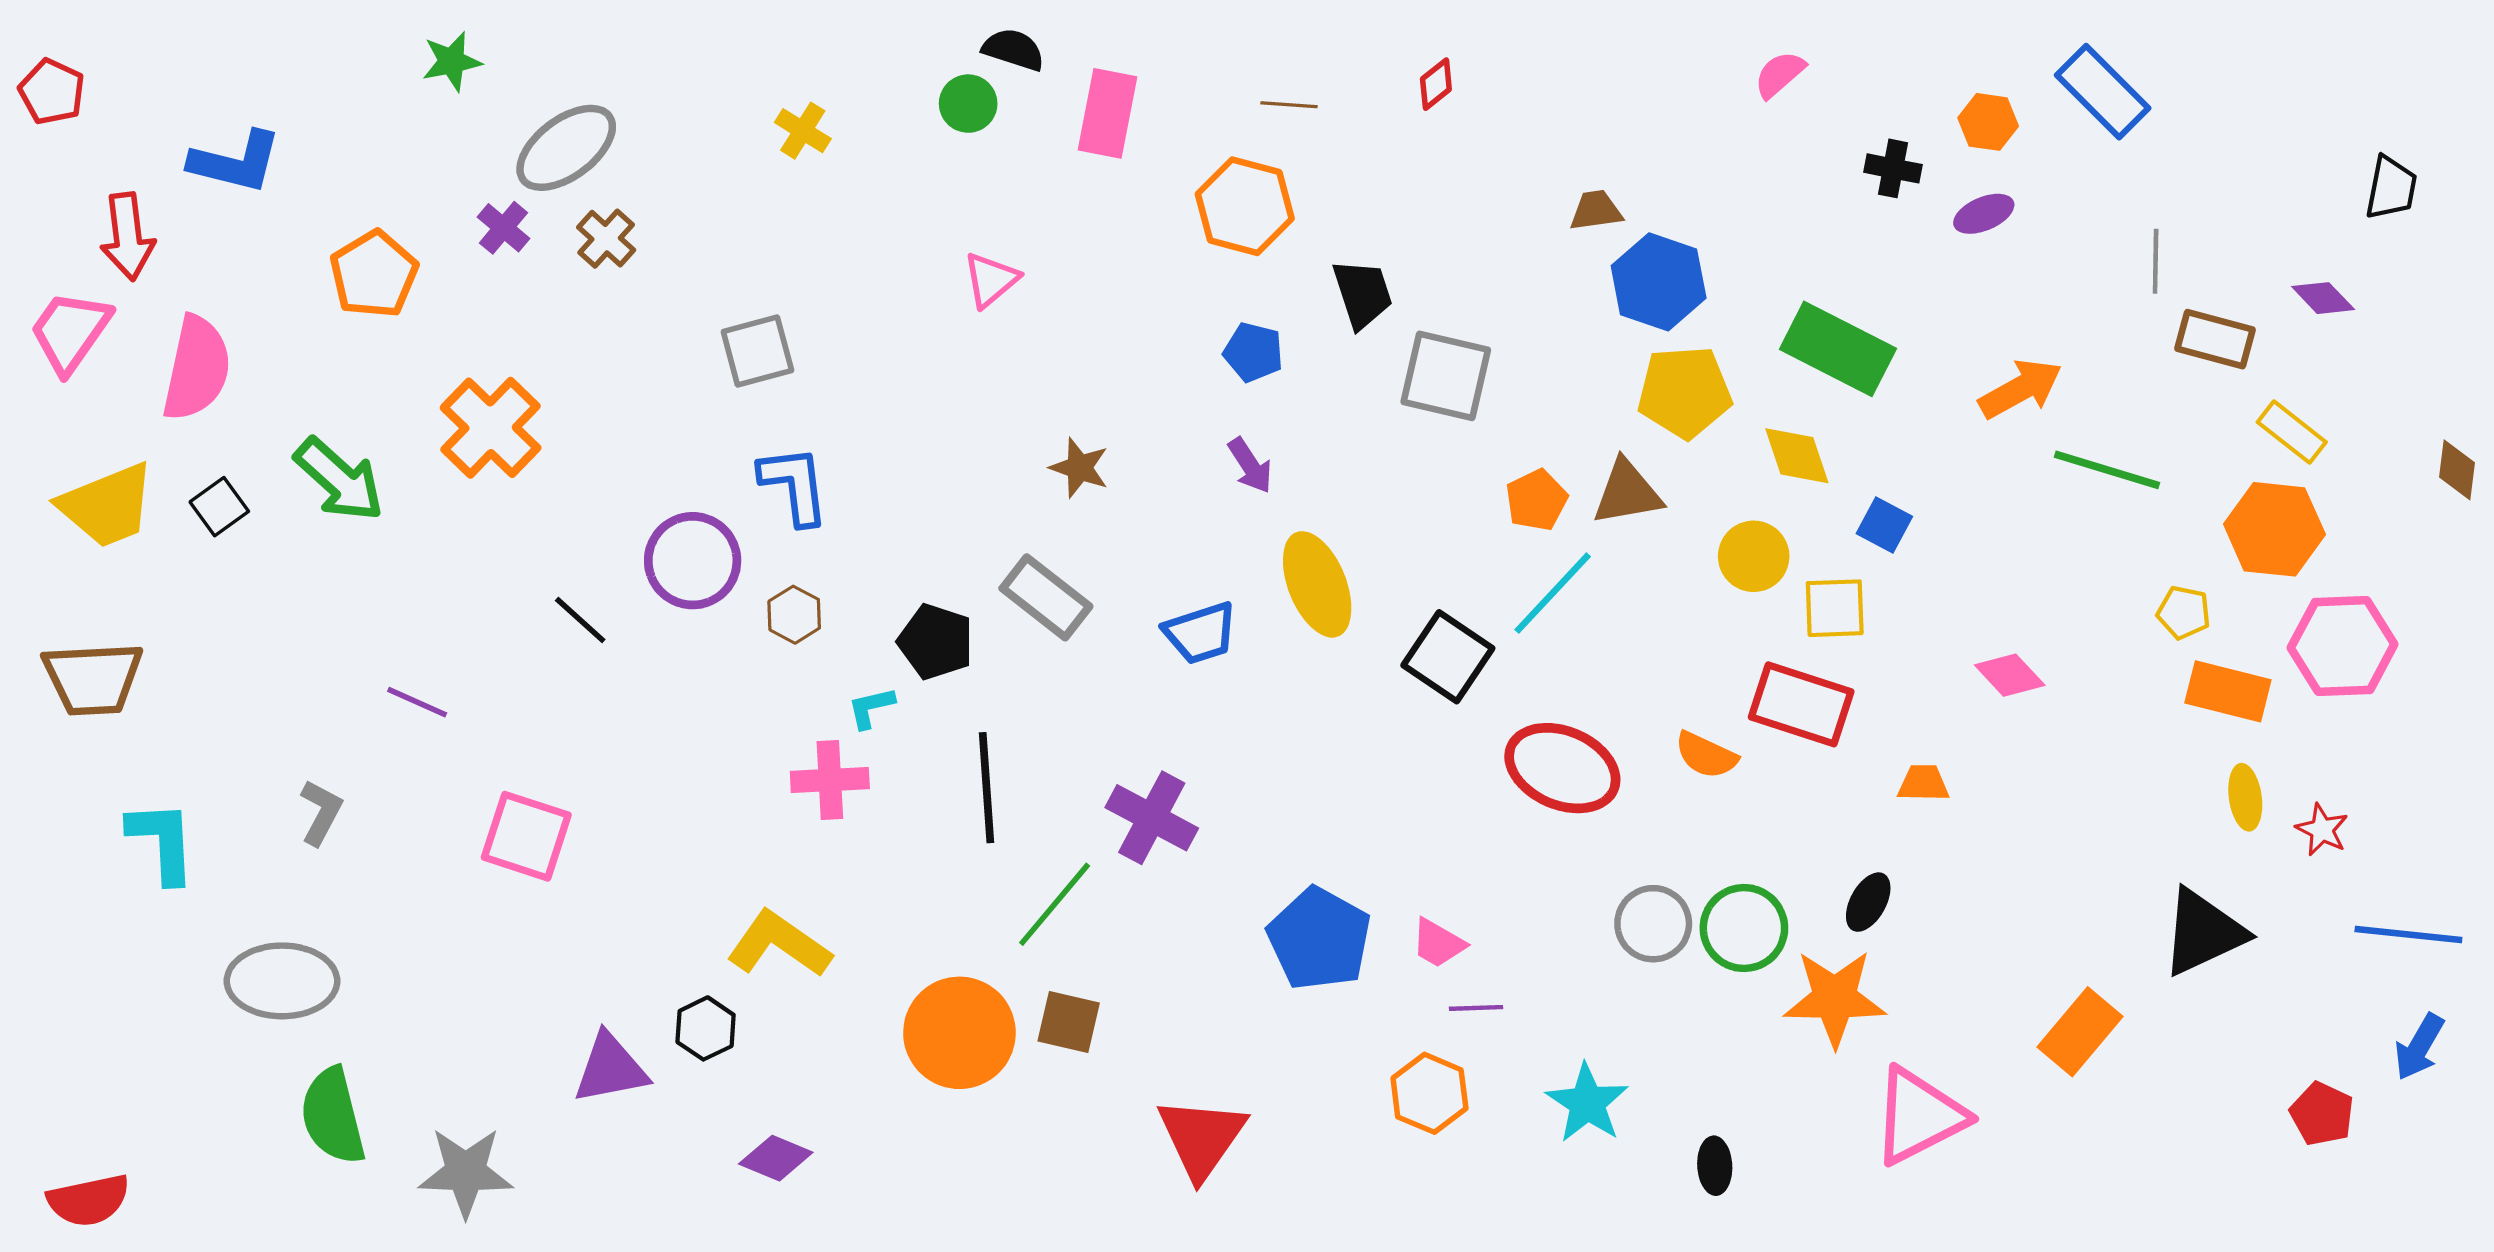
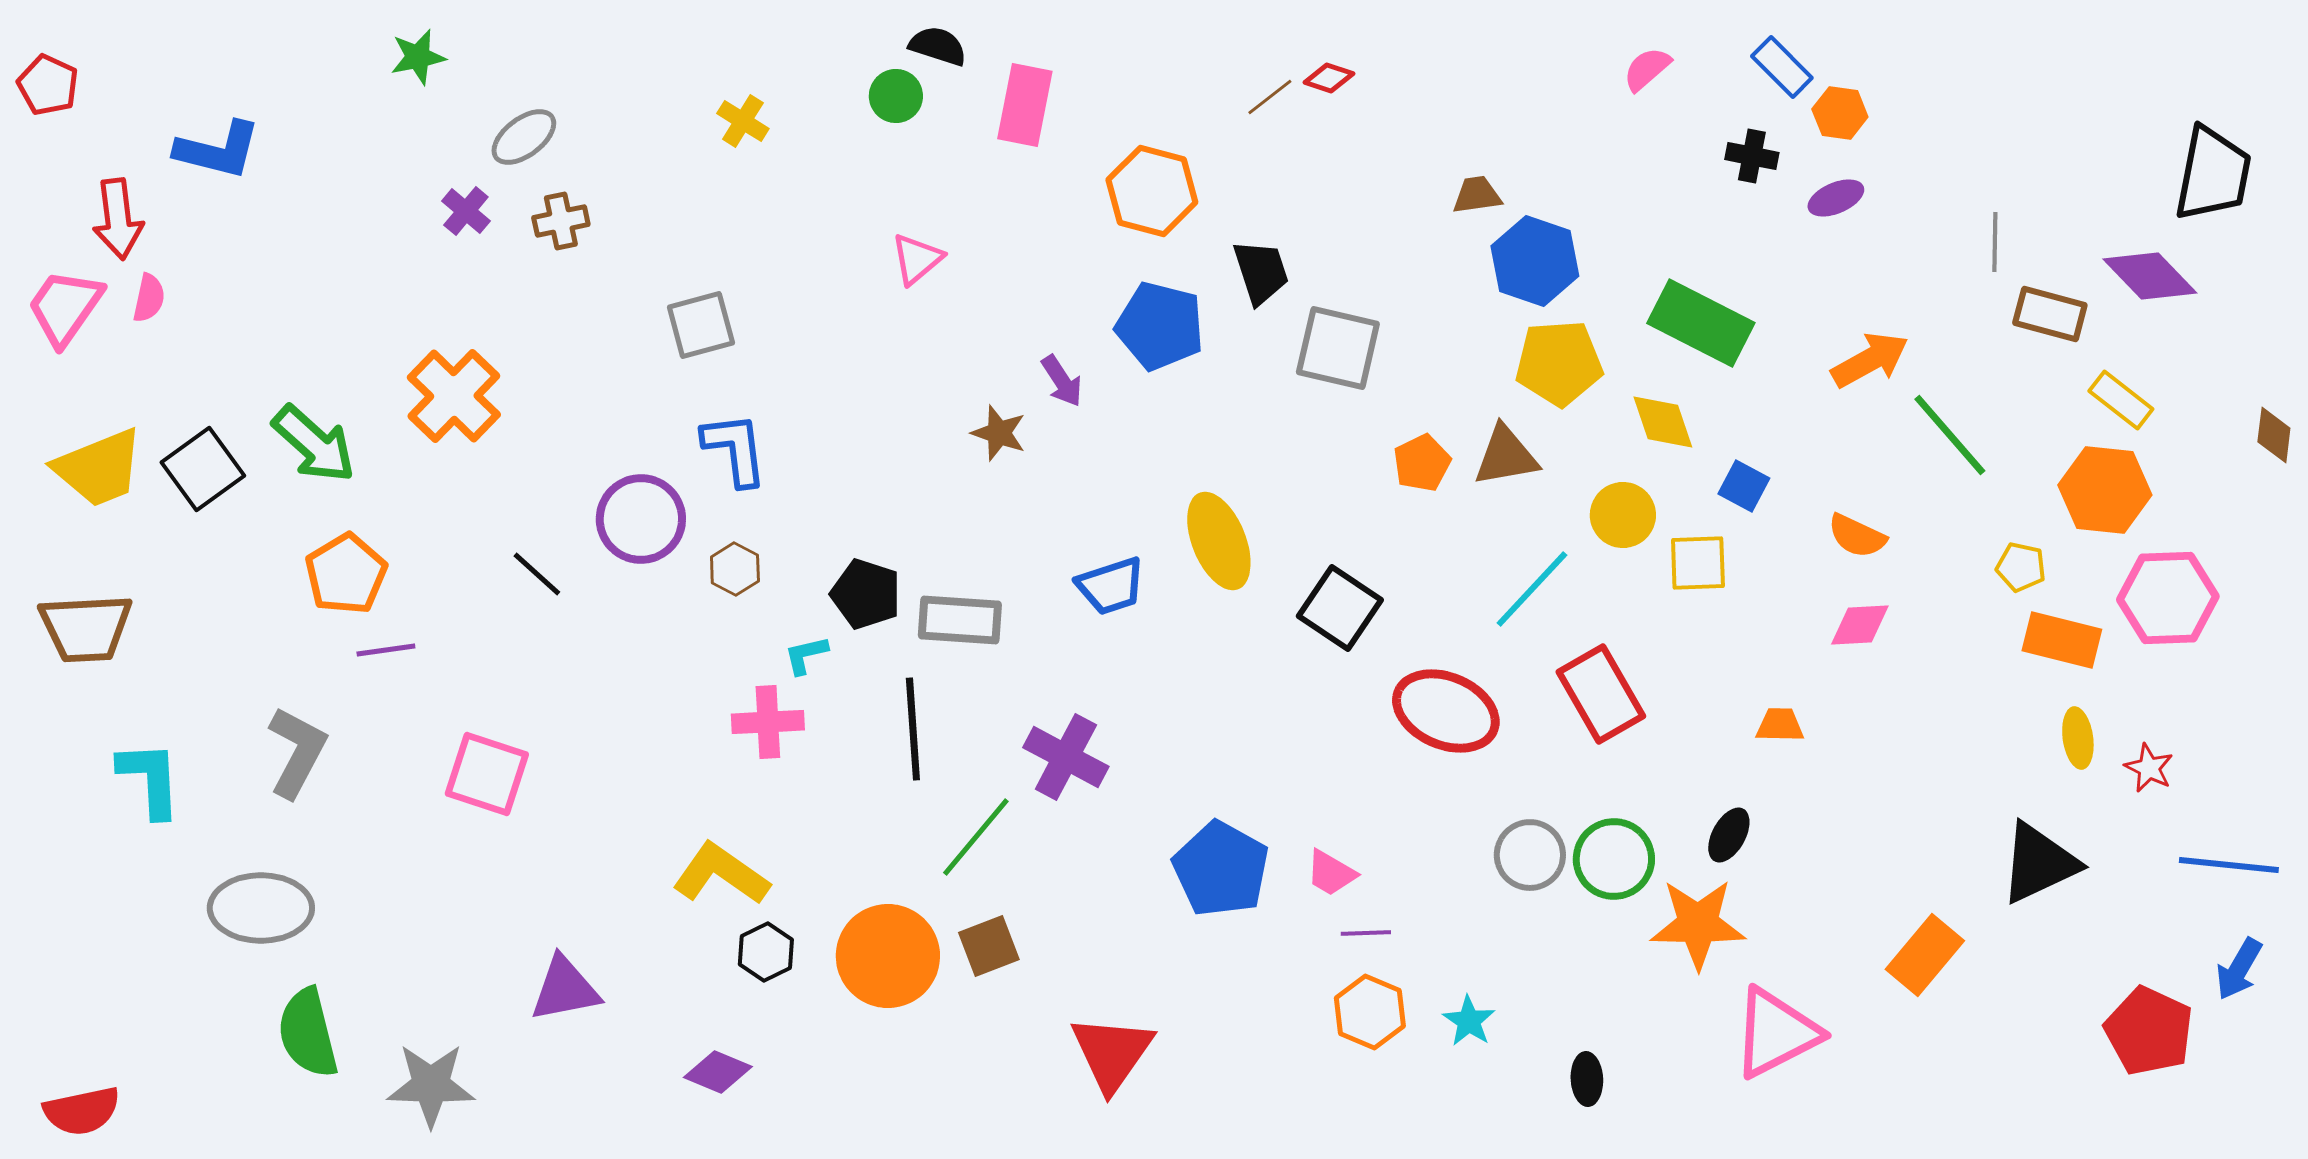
red diamond: (1436, 84) -> (1329, 78), turned 57
blue rectangle: (2103, 92) -> (1782, 67), moved, size x0.7
brown line: (1289, 105) -> (1270, 97), moved, turned -42
gray ellipse: (566, 148) -> (524, 137), size x0.7
black trapezoid: (2391, 188) -> (2213, 174), size x1.6
brown cross: (606, 239) -> (561, 221), turned 36
orange pentagon: (374, 274) -> (346, 574), moved
purple diamond: (2323, 298) -> (2150, 276), size x1.6
blue pentagon: (1253, 352) -> (1160, 326), size x1.6
pink semicircle: (197, 368) -> (149, 298), moved, size x0.5
purple arrow: (1250, 466) -> (1062, 381), moved
green line: (2107, 470) -> (1950, 435), turned 32
black square: (219, 507) -> (203, 469), size x1.5
cyan line: (1553, 593) -> (1532, 589), moved
gray rectangle: (1046, 597) -> (960, 620), moved, turned -34
pink diamond: (2010, 675) -> (1860, 625), turned -50
purple line: (417, 702) -> (386, 650), turned -32
red rectangle: (1801, 704) -> (1601, 694), moved, turned 42
orange semicircle: (1706, 755) -> (1857, 536), moved
gray L-shape: (321, 812) -> (297, 752), size x1.5
brown square: (1069, 1022) -> (989, 946), turned -34
black hexagon: (706, 1028) -> (766, 952), moved
orange hexagon: (1429, 1093) -> (1370, 1012), moved
cyan star: (1587, 1103) -> (1469, 1021), size x0.7
red pentagon: (2322, 1114) -> (2149, 1031), size x1.5

